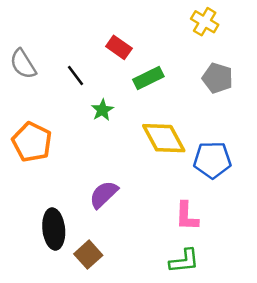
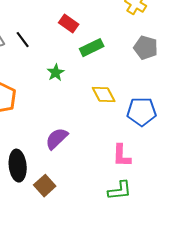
black line: (75, 75) -> (23, 40), moved
yellow diamond: (164, 138) -> (104, 95), size x0.7

